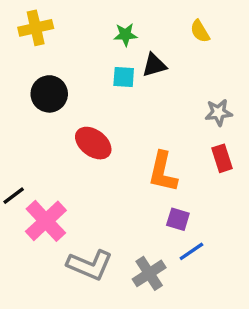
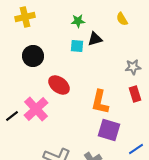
purple square: (178, 219) -> (109, 130), size x1.6
pink cross: (46, 221) -> (36, 109), moved
blue line: (191, 251) -> (136, 149), moved

